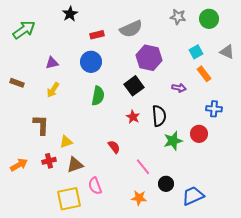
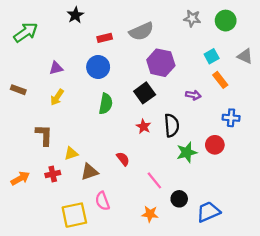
brown triangle: (75, 165) -> (89, 172), moved

